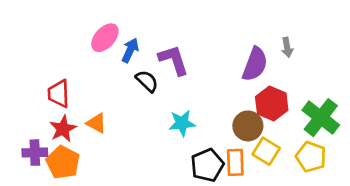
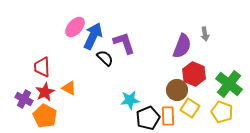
blue arrow: (130, 50) -> (93, 36), size x1.5
cyan star: (182, 123) -> (130, 100), moved
purple cross: (35, 153) -> (24, 99), moved, turned 30

